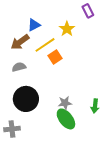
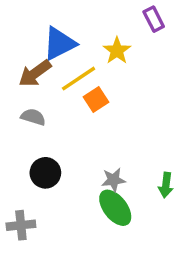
blue triangle: (34, 25) -> (59, 44), size x1.5
gray semicircle: (19, 67) -> (33, 117), turned 32
black circle: (26, 99) -> (45, 173), size x0.7

